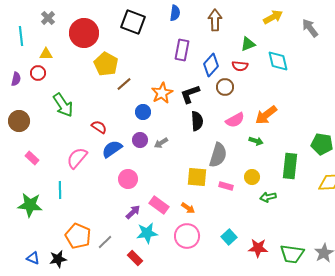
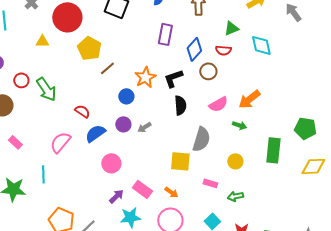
yellow triangle: (46, 54) -> (42, 41), moved
red circle: (38, 73) -> (21, 80), moved
pink rectangle: (226, 186) -> (210, 183), moved
green arrow: (268, 197) -> (235, 196), moved

